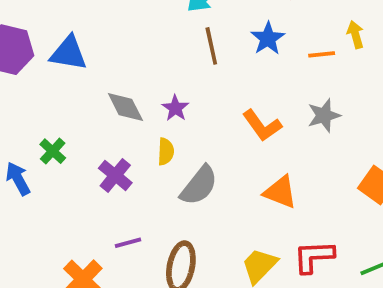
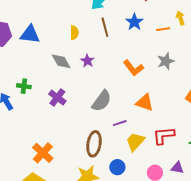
green cross: (53, 151) -> (24, 86), turned -32
yellow semicircle: (166, 152) -> (74, 33), moved
purple line: (128, 243) -> (120, 123), moved

